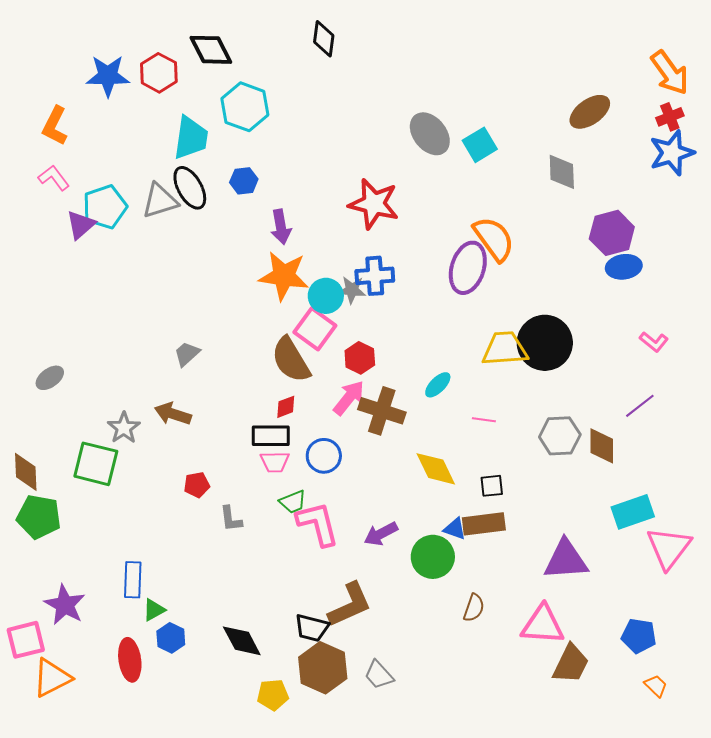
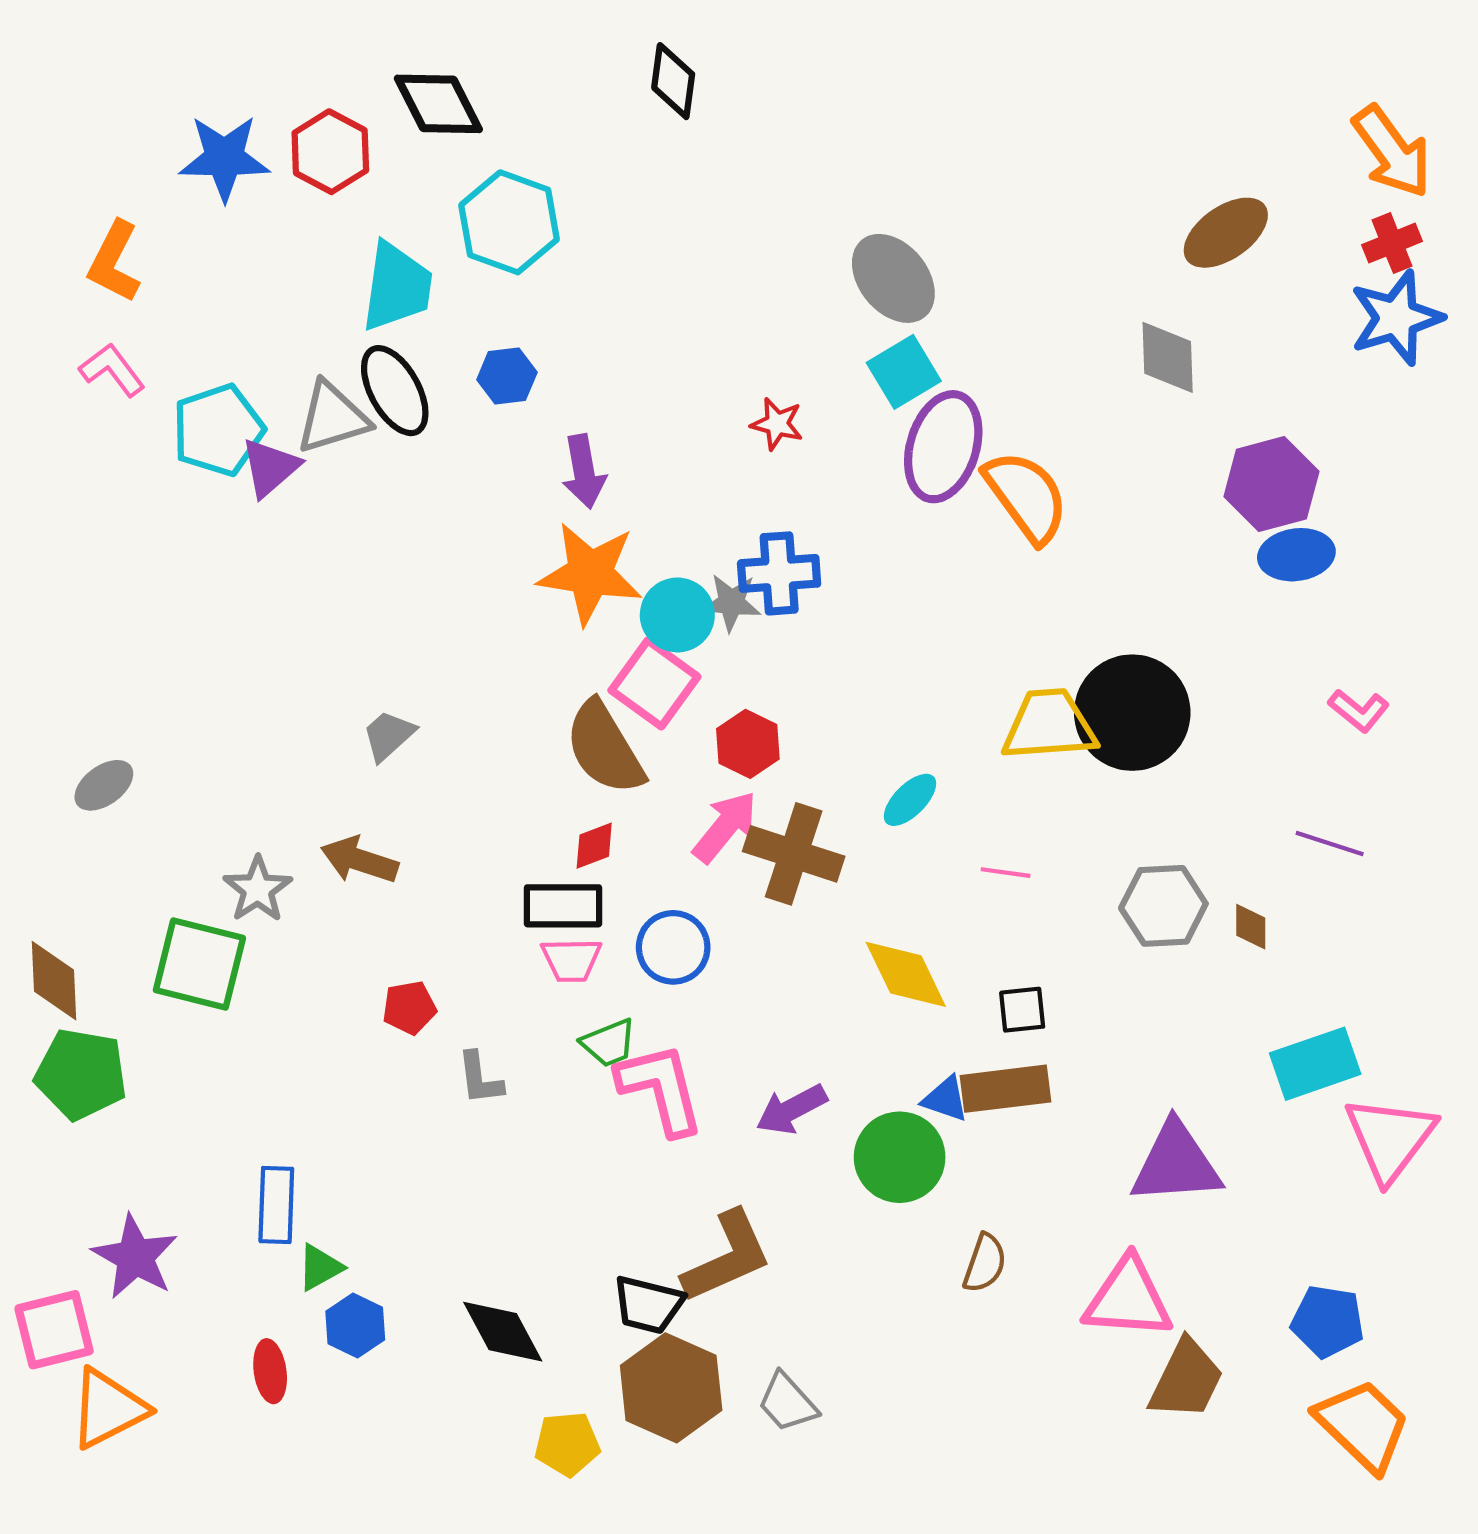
cyan square: (480, 145) -> (904, 372), moved
red star: (374, 204) -> (777, 424), size x0.5
purple triangle: (81, 225) -> (270, 467), moved
purple ellipse: (468, 268) -> (943, 447), moved
purple line: (640, 406) -> (1330, 843), turned 56
brown diamond: (602, 446) -> (1251, 927), size x0.6
red ellipse: (130, 660) -> (270, 1371), size x0.7
orange trapezoid: (656, 686) -> (1363, 1425), size x2.0

